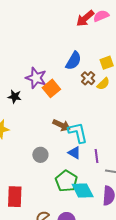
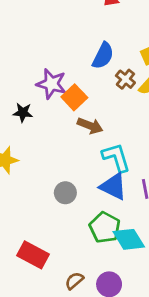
brown arrow: (62, 125) -> (90, 126), moved
blue triangle: (74, 153) -> (113, 186), size x1.5
red rectangle: (15, 197) -> (33, 255), turned -60

